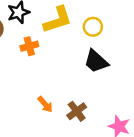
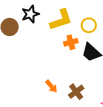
orange cross: (29, 46) -> (71, 42), moved

